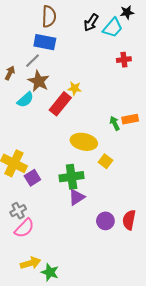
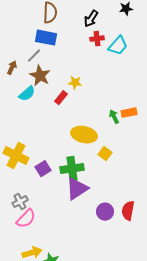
cyan trapezoid: (113, 28) -> (118, 46), moved
red cross: (124, 60) -> (97, 39), moved
red rectangle: (60, 104) -> (61, 98), size x0.6
purple square: (32, 178) -> (43, 169), moved
purple triangle: (77, 197) -> (77, 189), size x1.4

